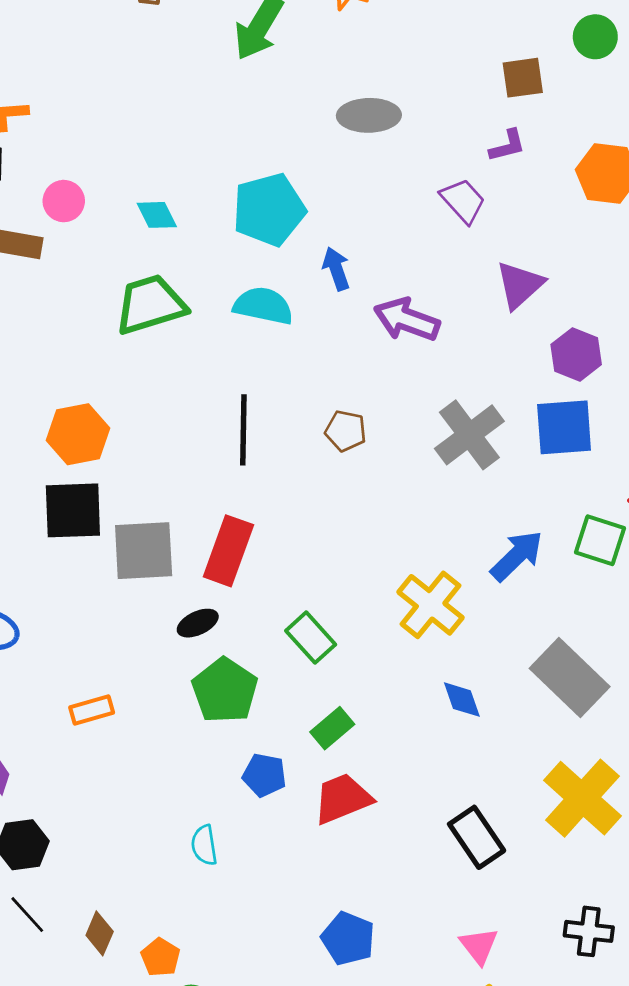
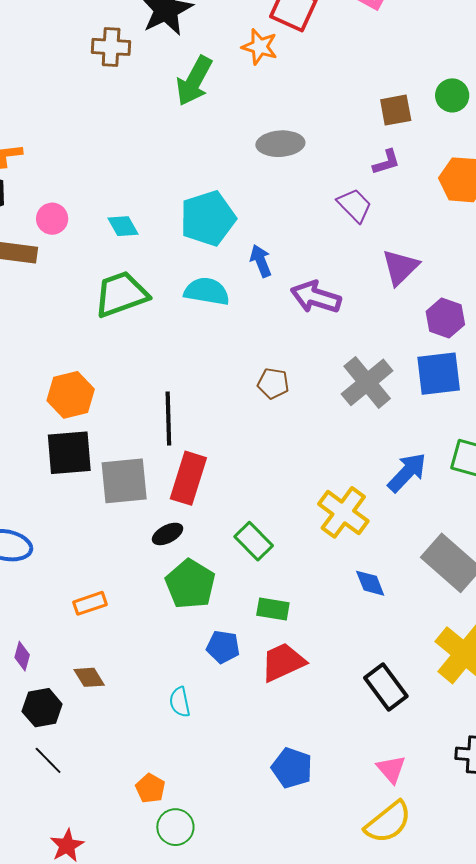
green circle: (595, 37) -> (452, 95), moved
black line: (243, 430) -> (168, 419), moved
green rectangle: (332, 728) -> (273, 609), turned 52
brown diamond: (100, 933) -> (89, 677), moved, turned -52

